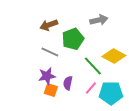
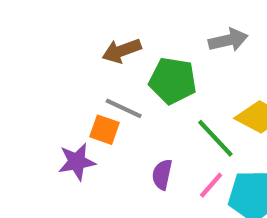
green pentagon: (73, 39) -> (173, 81), turned 30
purple star: (47, 76) -> (77, 162), moved
orange square: (51, 90) -> (104, 130), moved

